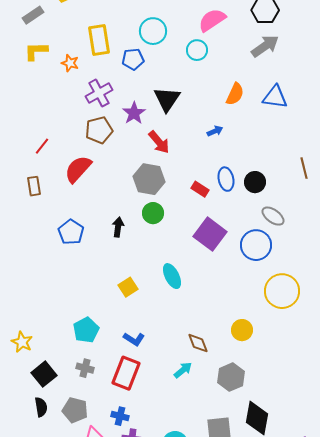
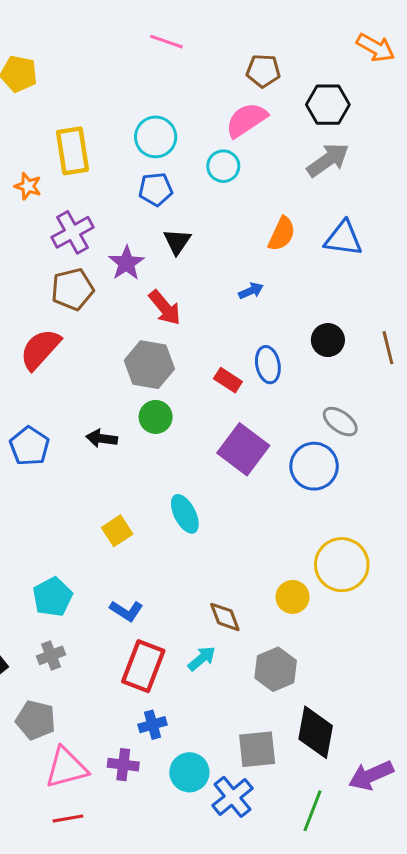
blue pentagon: (133, 59) -> (156, 189), moved
black triangle: (167, 99) -> (177, 242), size x0.7
black circle: (255, 182) -> (328, 340), moved
black arrow: (118, 227) -> (102, 438), turned -90
yellow circle: (282, 291) -> (342, 565), moved
gray cross: (85, 368) -> (51, 655), turned -36
red rectangle: (126, 373) -> (143, 666), moved
blue cross: (120, 416) -> (153, 725), moved, turned -30

